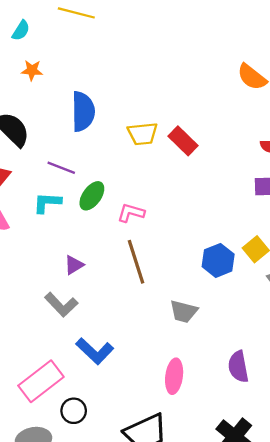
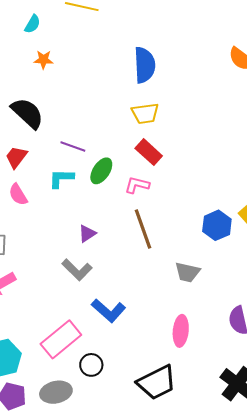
blue semicircle: (83, 111) -> (145, 65), moved
red rectangle: (183, 141) -> (149, 152), moved

